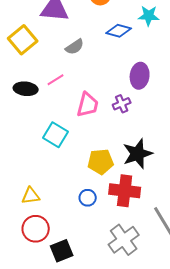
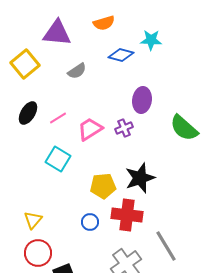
pink line: (56, 80) -> (58, 118), moved
black ellipse: (26, 89) -> (28, 113), turned -65
pink trapezoid: (88, 105) -> (90, 129), turned -136
yellow triangle: (31, 196) -> (33, 220), turned -42

